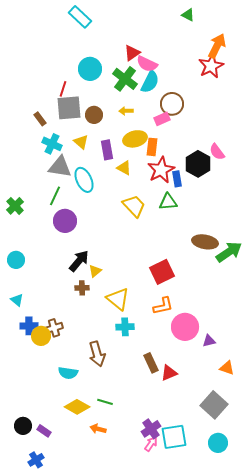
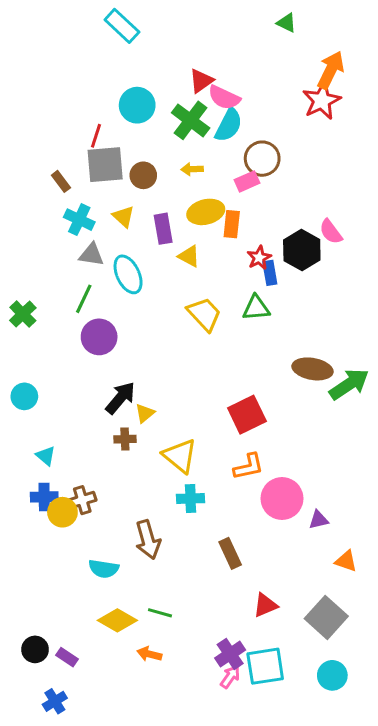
gray triangle: (60, 167) -> (91, 255), size x0.7
red star: (161, 170) -> (259, 258), moved, size x0.6
cyan triangle: (17, 300) -> (46, 456), moved
red triangle: (169, 373) -> (265, 605), moved

